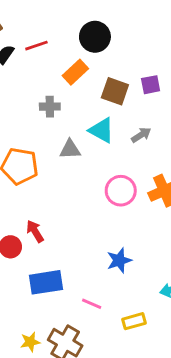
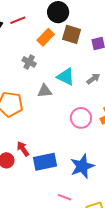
brown square: (115, 91) -> (72, 34), moved
gray cross: (50, 107) -> (29, 62), turned 32
blue star: (119, 260) -> (82, 166), size x1.4
blue rectangle: (46, 282) -> (45, 162), moved

